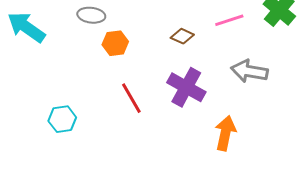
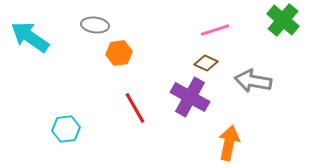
pink line: (229, 20) -> (215, 30), moved
brown diamond: (182, 36) -> (206, 63), moved

